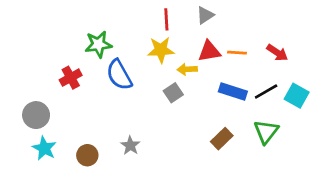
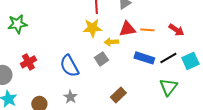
green star: (98, 44) -> (17, 24), moved
blue semicircle: (119, 75) -> (69, 66), moved
red cross: (71, 78) -> (28, 62), moved
cyan square: (297, 96) -> (190, 61), turned 36
brown rectangle: (222, 139) -> (118, 95), moved

